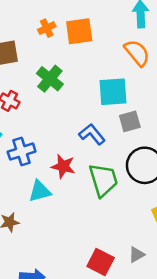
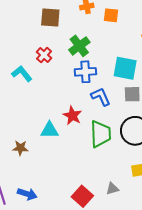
orange square: (79, 31) -> (111, 15), size x0.7
blue cross: (22, 152) -> (85, 72), moved
gray triangle: (137, 255) -> (112, 189), moved

